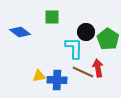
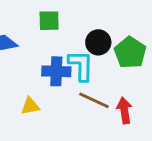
red arrow: (98, 68) -> (124, 110), moved
blue cross: (57, 80) -> (56, 71), moved

